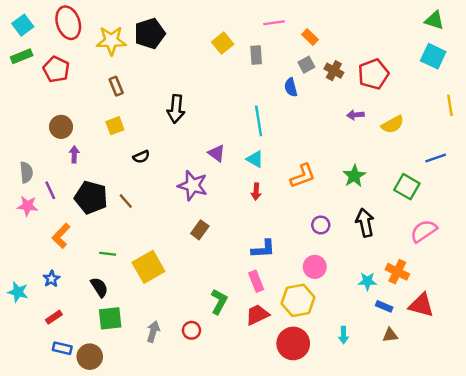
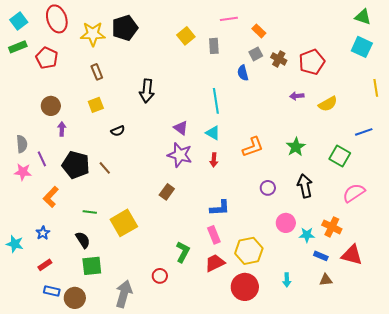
purple star: (193, 185) -> (180, 155), moved
pink circle: (315, 267) -> (286, 223), moved
gray arrow: (153, 332) -> (124, 294), moved, size x1.5

